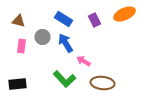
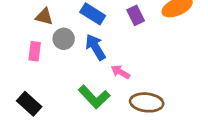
brown triangle: (18, 21) -> (44, 17), moved
black rectangle: (18, 84) -> (29, 104), turned 48

